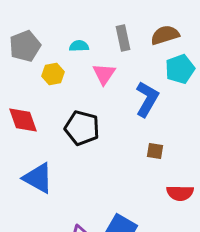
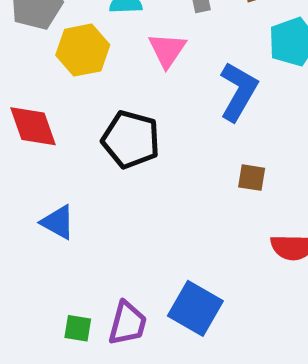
yellow hexagon: (53, 74) -> (83, 50), size x1.4
blue triangle: (38, 178) -> (58, 222), size x0.7

